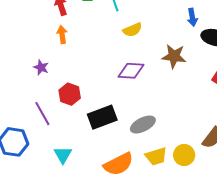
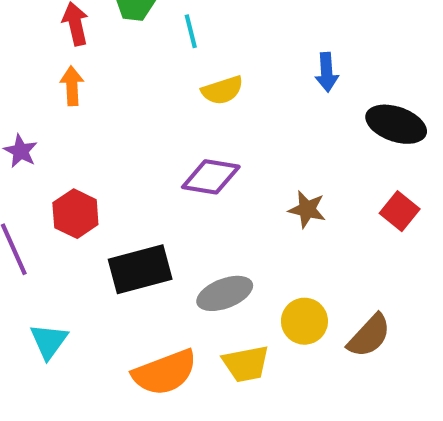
blue arrow: (192, 17) -> (327, 72), moved
brown star: (174, 56) -> (307, 209), moved, size x0.7
yellow circle: (184, 155) -> (304, 321), moved

